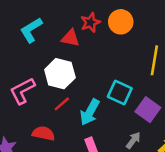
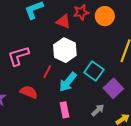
white hexagon: (60, 74) -> (65, 50), moved
red line: (62, 104) -> (47, 72), turned -32

